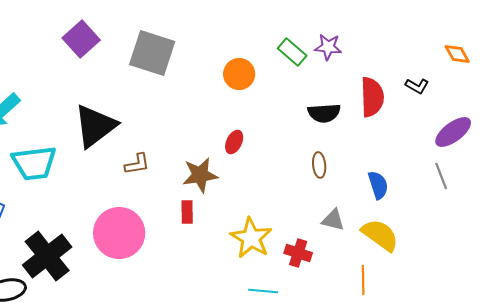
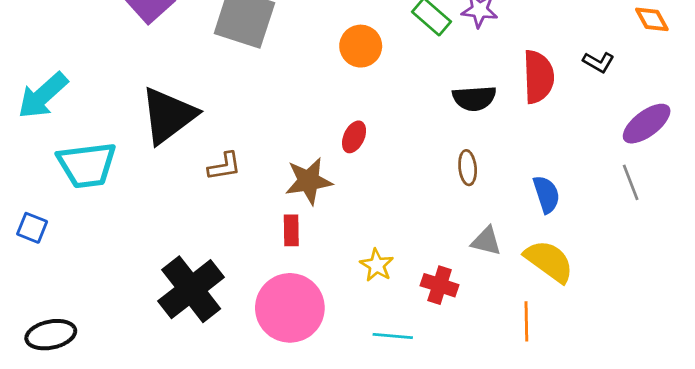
pink circle: (119, 233) -> (290, 308), moved
yellow star: (251, 238) -> (377, 265), size x0.6
black cross: (47, 256) -> (191, 289), moved

